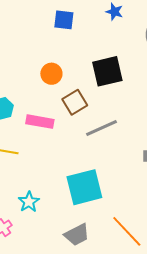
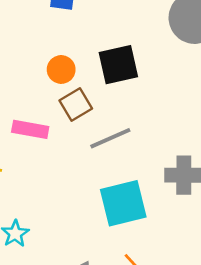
orange circle: (51, 74) -> (61, 69), moved
cyan square: (84, 187) -> (123, 203), moved

